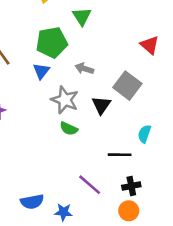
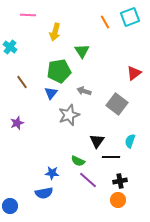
red triangle: (150, 45) -> (134, 73), turned 42
gray star: (65, 100) -> (69, 115), turned 30
black triangle: (101, 105) -> (97, 141), moved
green semicircle: (69, 129) -> (78, 161), moved
blue star: (63, 212) -> (52, 173), moved

